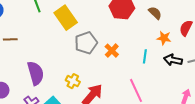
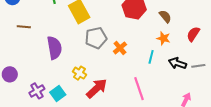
orange star: (164, 38) -> (163, 38), moved
purple semicircle: (36, 73) -> (54, 48), moved

